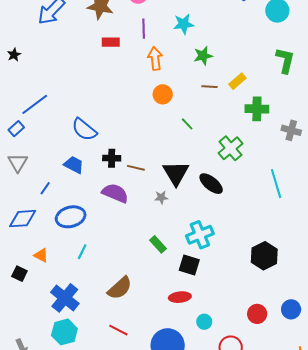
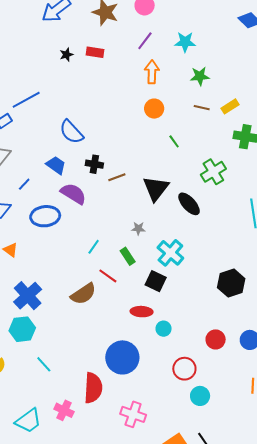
purple line: (144, 29) -> (145, 41), turned 30
red rectangle: (111, 42) -> (95, 52), moved
black star: (14, 55) -> (66, 55), moved
brown line: (136, 168) -> (117, 177), turned -42
purple semicircle: (115, 193) -> (73, 194), moved
gray star: (161, 197) -> (138, 228), moved
cyan cross: (200, 235) -> (170, 253), turned -36
cyan line: (82, 252) -> (94, 247), moved
cyan circle: (204, 322) -> (164, 329), moved
red line: (118, 330) -> (108, 276), moved

